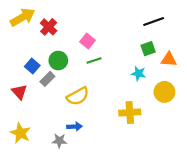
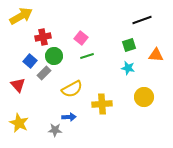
red cross: (49, 27) -> (43, 37), moved, turned 35
green square: (148, 49) -> (129, 45), moved
yellow circle: (164, 92) -> (144, 97), moved
yellow cross: (130, 112) -> (102, 104), moved

